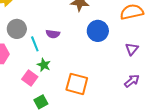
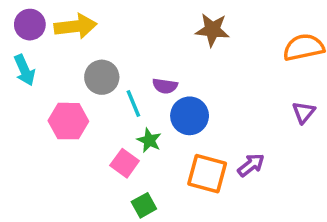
blue circle: (98, 31) -> (190, 116), moved
purple arrow: (132, 81) -> (251, 165), moved

